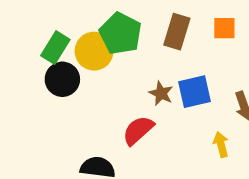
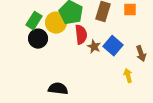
blue square: (195, 92) -> (113, 46), turned -36
red semicircle: (138, 130) -> (81, 35), moved, turned 126

